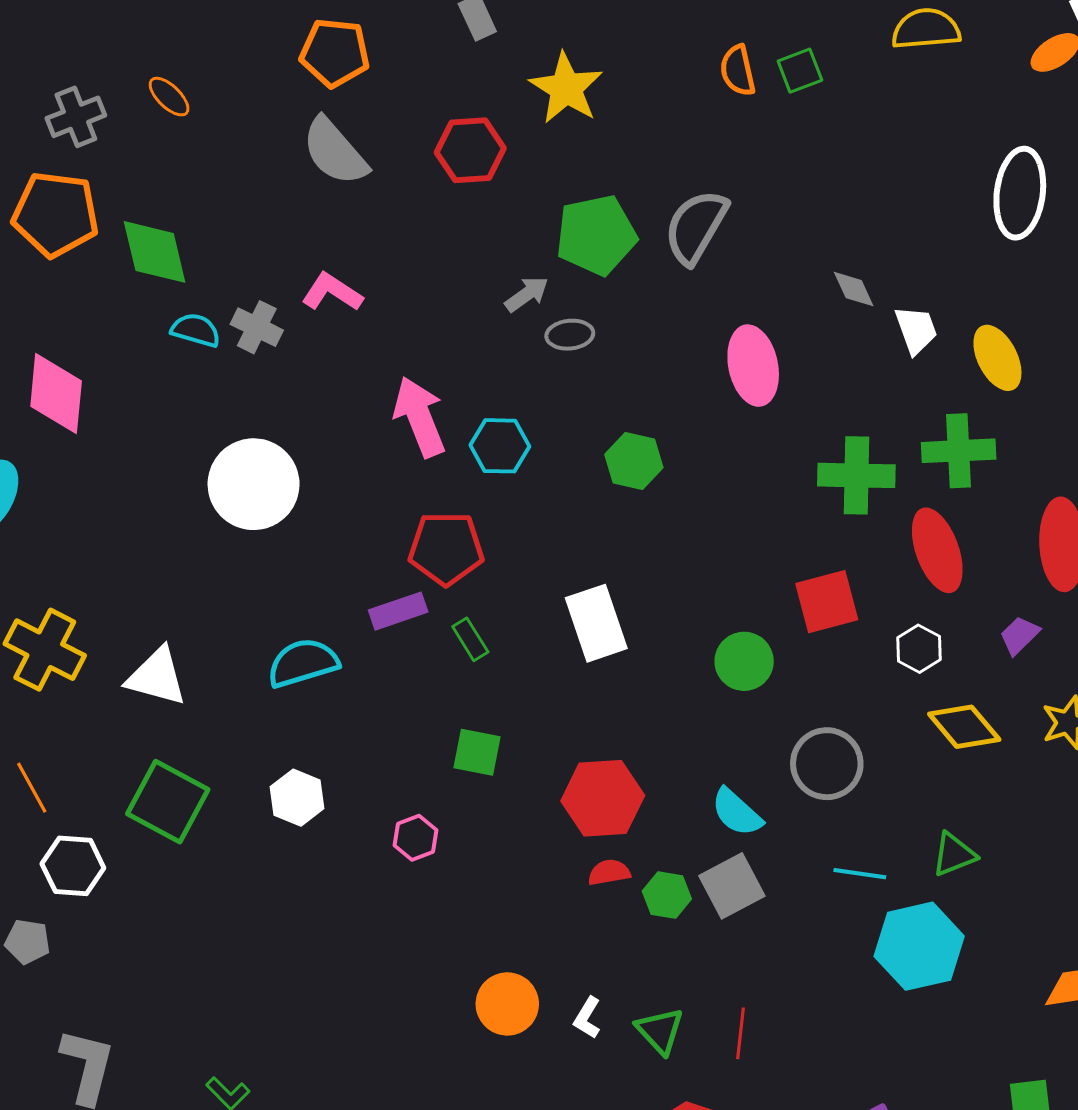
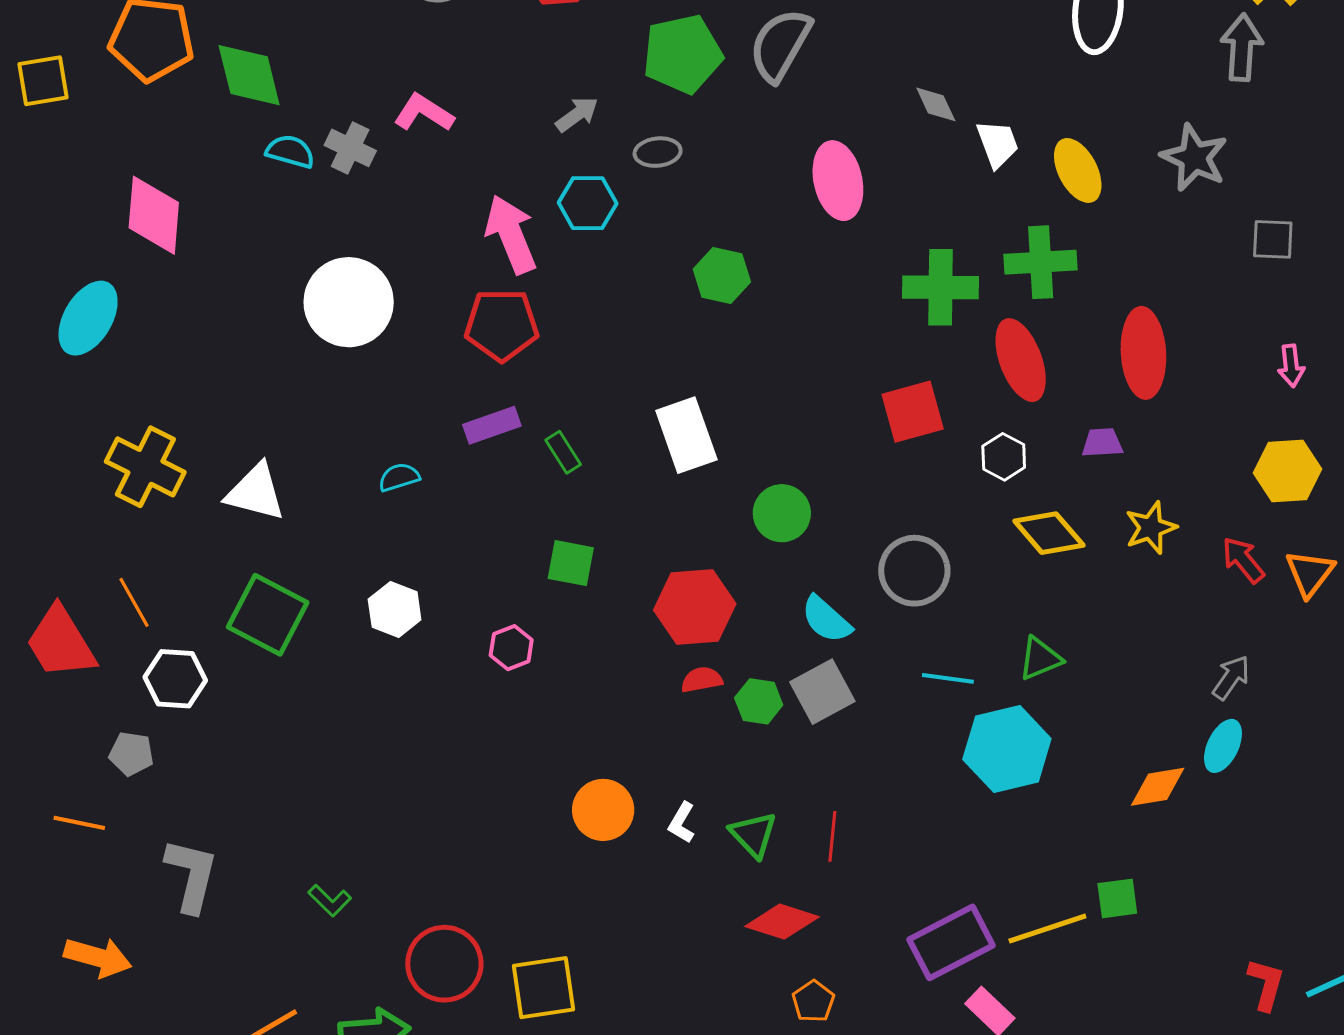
gray arrow: (527, 294) -> (577, 114), moved
cyan hexagon: (500, 446) -> (588, 203), moved
red pentagon: (446, 548) -> (502, 325), moved
purple trapezoid: (1019, 635) -> (1102, 443), turned 42
green circle: (744, 661) -> (782, 513), moved
cyan semicircle: (303, 663) -> (399, 477), size x0.6

